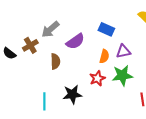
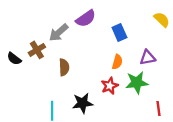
blue rectangle: (106, 29) -> (119, 33), turned 42
purple semicircle: (75, 41) -> (86, 18), moved
purple triangle: (123, 51) -> (148, 58), moved

